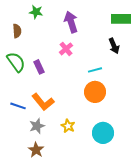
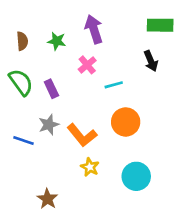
green star: (36, 12) -> (57, 41), moved
cyan line: (95, 70) -> (114, 85), moved
orange L-shape: (43, 102) -> (82, 135), moved
gray star: (37, 126) -> (49, 125), moved

